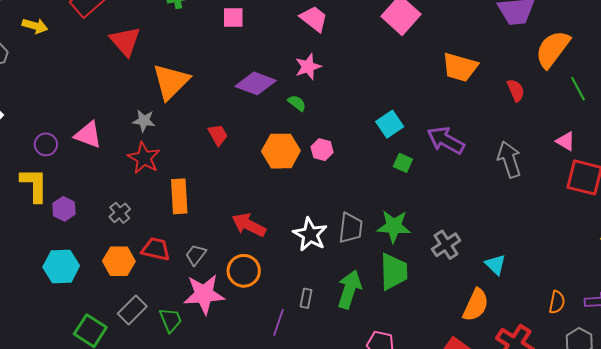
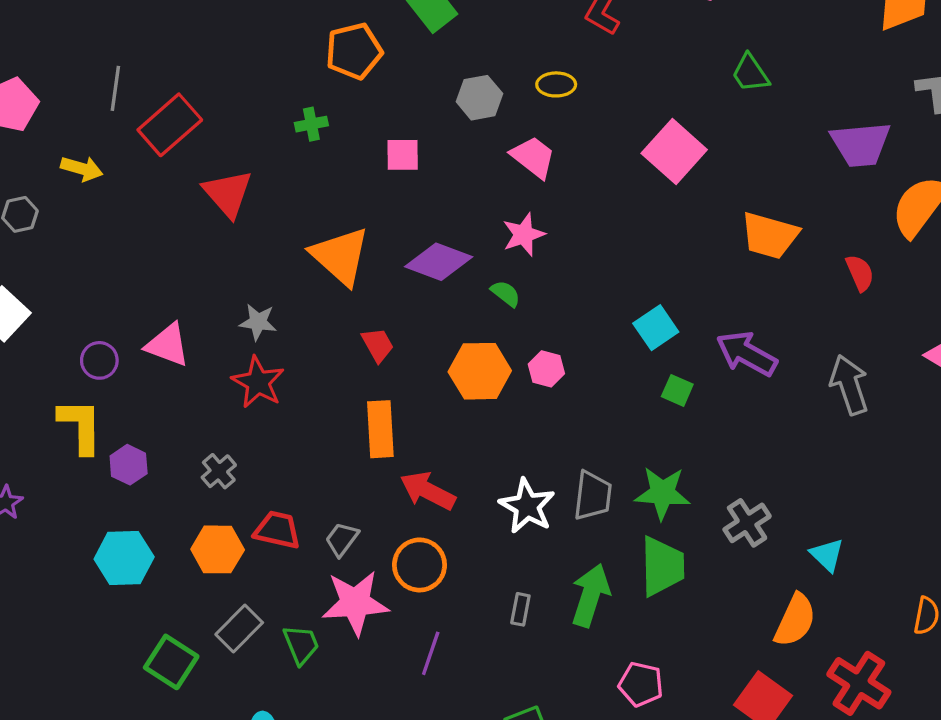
orange triangle: (171, 82) -> (340, 256), moved, turned -33
orange rectangle: (179, 196) -> (380, 429), moved
purple line: (278, 322) -> (431, 653), moved

